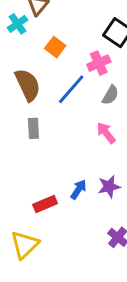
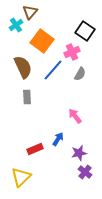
orange square: (55, 47) -> (42, 41), size x1.6
pink arrow: (106, 133) -> (75, 116), moved
purple star: (109, 187) -> (79, 153), moved

